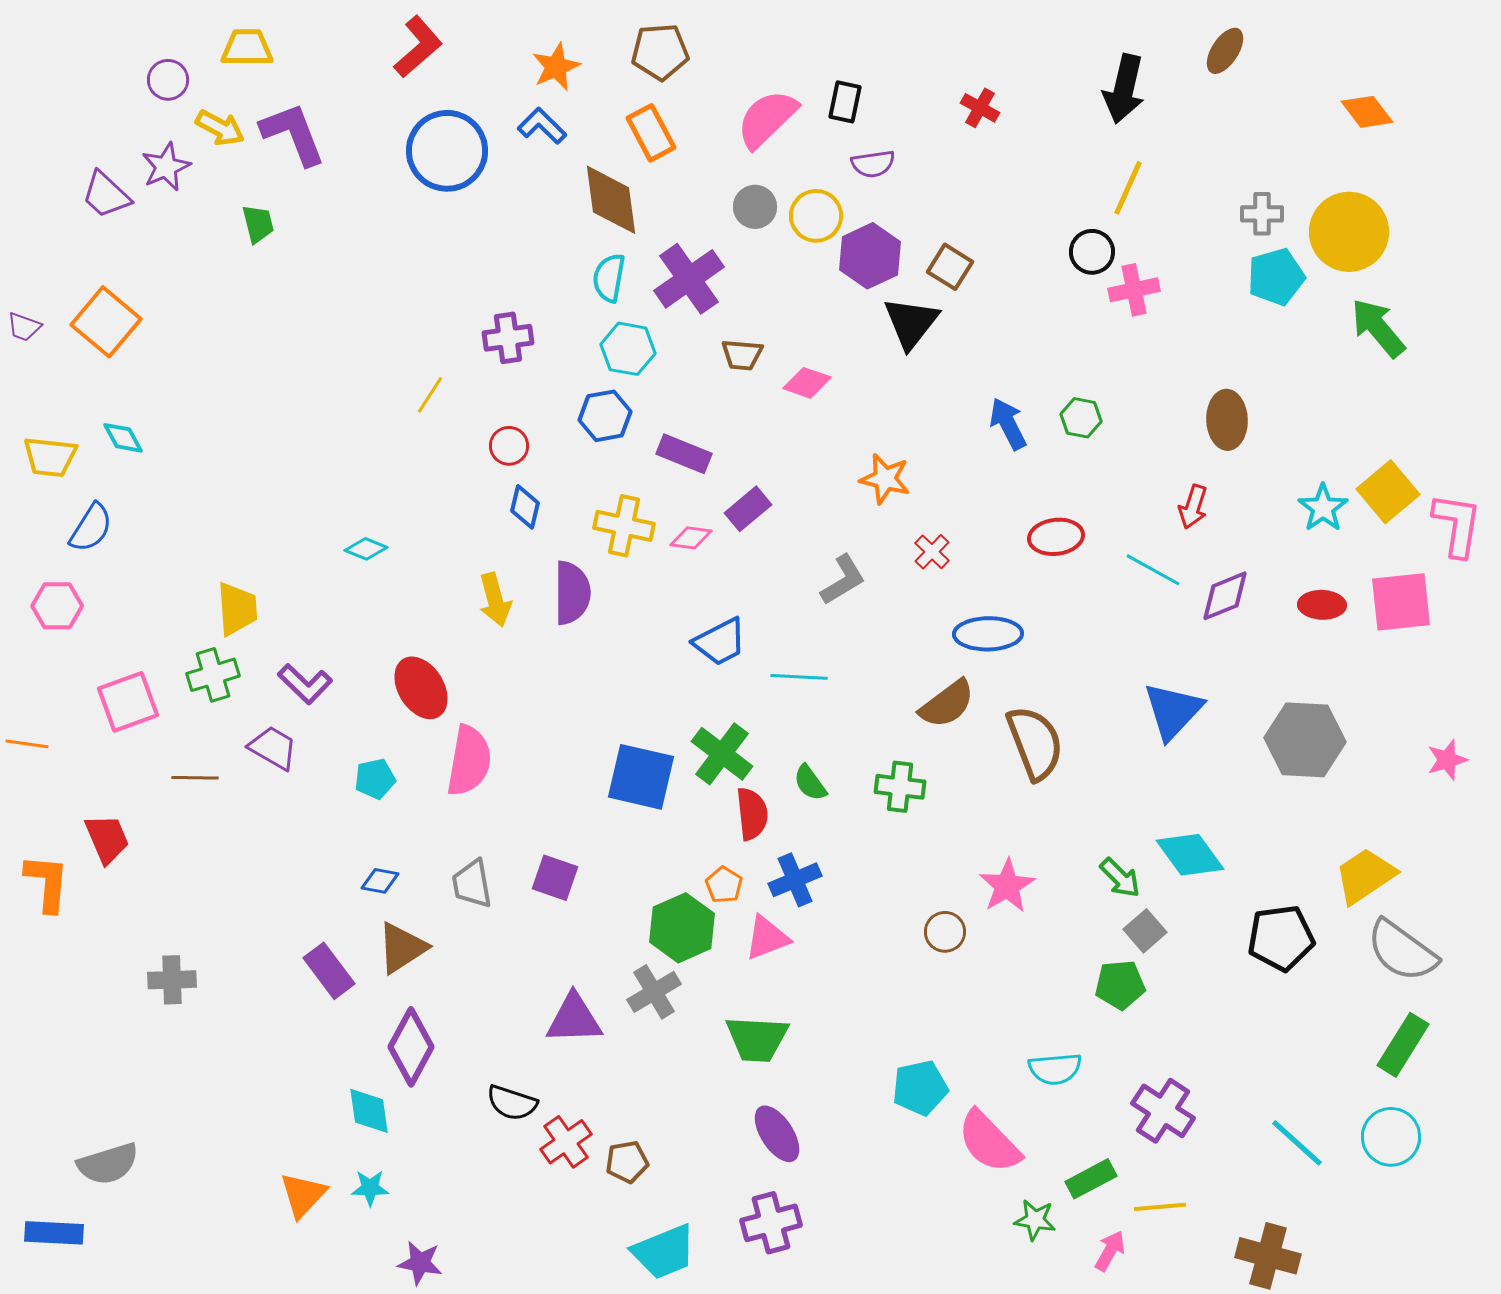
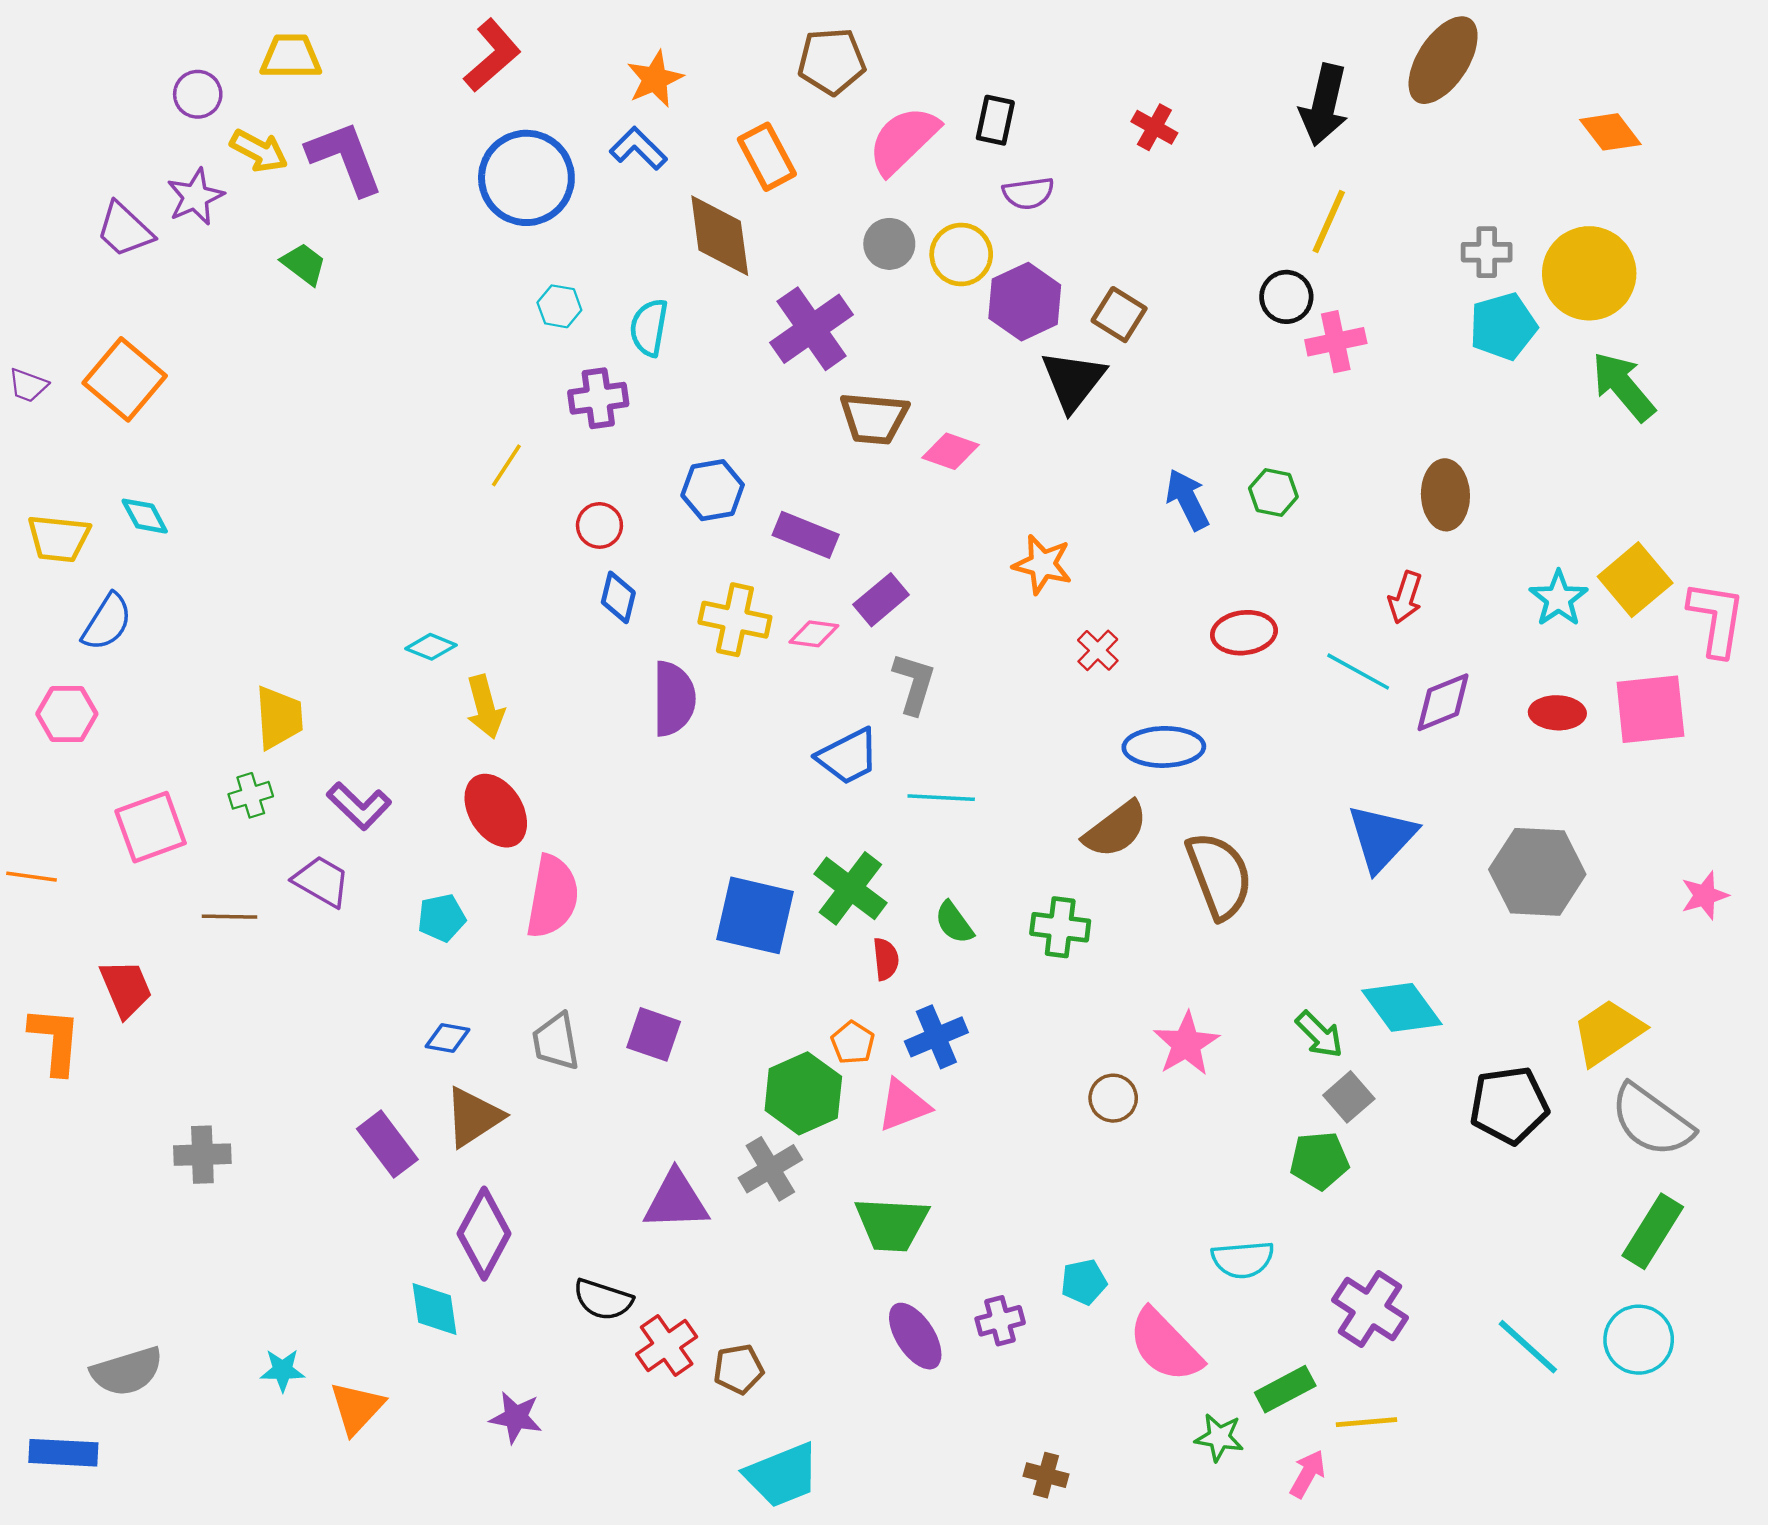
brown ellipse: (1225, 51) -> (1443, 60), size x1.6
brown pentagon: (660, 52) -> (832, 61), moved
green trapezoid: (258, 224) -> (304, 264), turned -39
cyan semicircle: (609, 278) -> (649, 328), moved
cyan hexagon: (628, 349) -> (559, 306), moved, size x0.7
brown trapezoid: (742, 355) -> (874, 418), size x1.4
gray L-shape: (843, 580) -> (914, 683), moved, turned -42
yellow arrow: (495, 600) -> (485, 707), moved
green cross: (213, 675) -> (251, 795), size x0.7
red semicircle: (752, 814) -> (886, 959), size x0.7
cyan pentagon: (920, 1088) -> (1084, 1282), size x0.7
cyan star: (370, 1188) -> (283, 1370), moved
purple cross: (771, 1223) -> (1000, 1321), moved, size x0.7
brown cross: (1268, 1256) -> (1046, 1475), moved, size x0.6
purple star: (420, 1263) -> (516, 1417), moved

